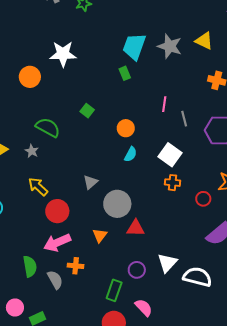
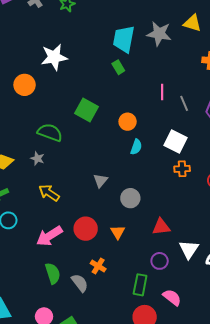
green square: (87, 111) -> (86, 110), size x1.6
gray circle: (117, 204) -> (130, 198), size x0.7
red circle: (57, 211) -> (86, 229), moved
red triangle: (136, 228) -> (161, 227), moved
pink arrow: (57, 243) -> (49, 236), moved
orange cross: (76, 266) -> (98, 266), turned 35

